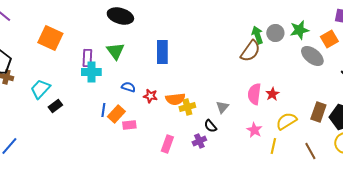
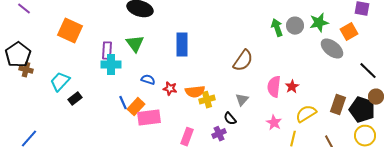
brown semicircle: (250, 51) -> (243, 61), moved
blue line: (103, 110) -> (123, 103), turned -32
pink rectangle: (129, 125) -> (149, 118), size x1.6

